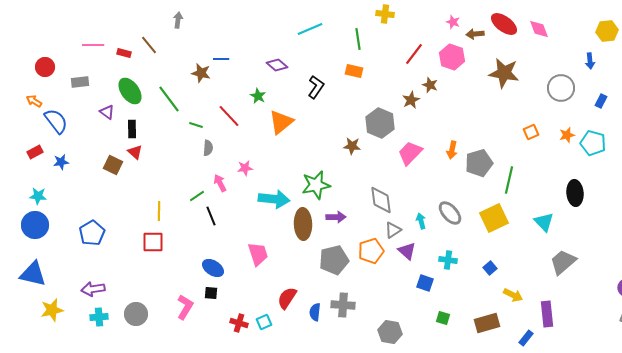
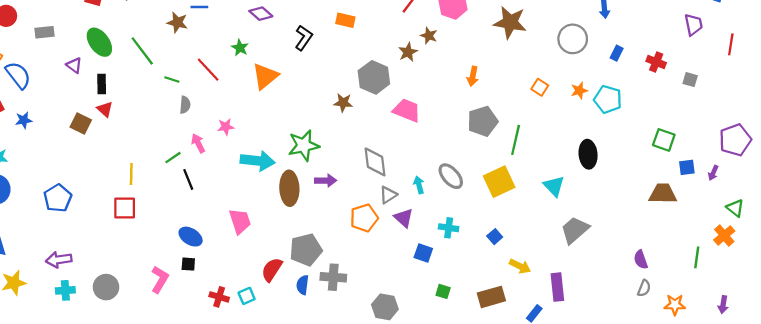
orange square: (531, 132) -> (540, 87), turned -35
orange arrow: (452, 150) -> (473, 76), moved
pink trapezoid: (410, 153) -> (407, 110), turned 68
gray pentagon: (334, 260) -> (306, 250), moved

